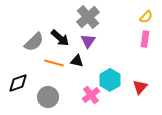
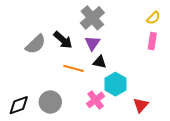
black triangle: (77, 61) -> (100, 62), moved
orange line: (54, 63) -> (73, 68), moved
black diamond: (18, 83) -> (19, 105), moved
red triangle: (140, 87) -> (141, 105), moved

